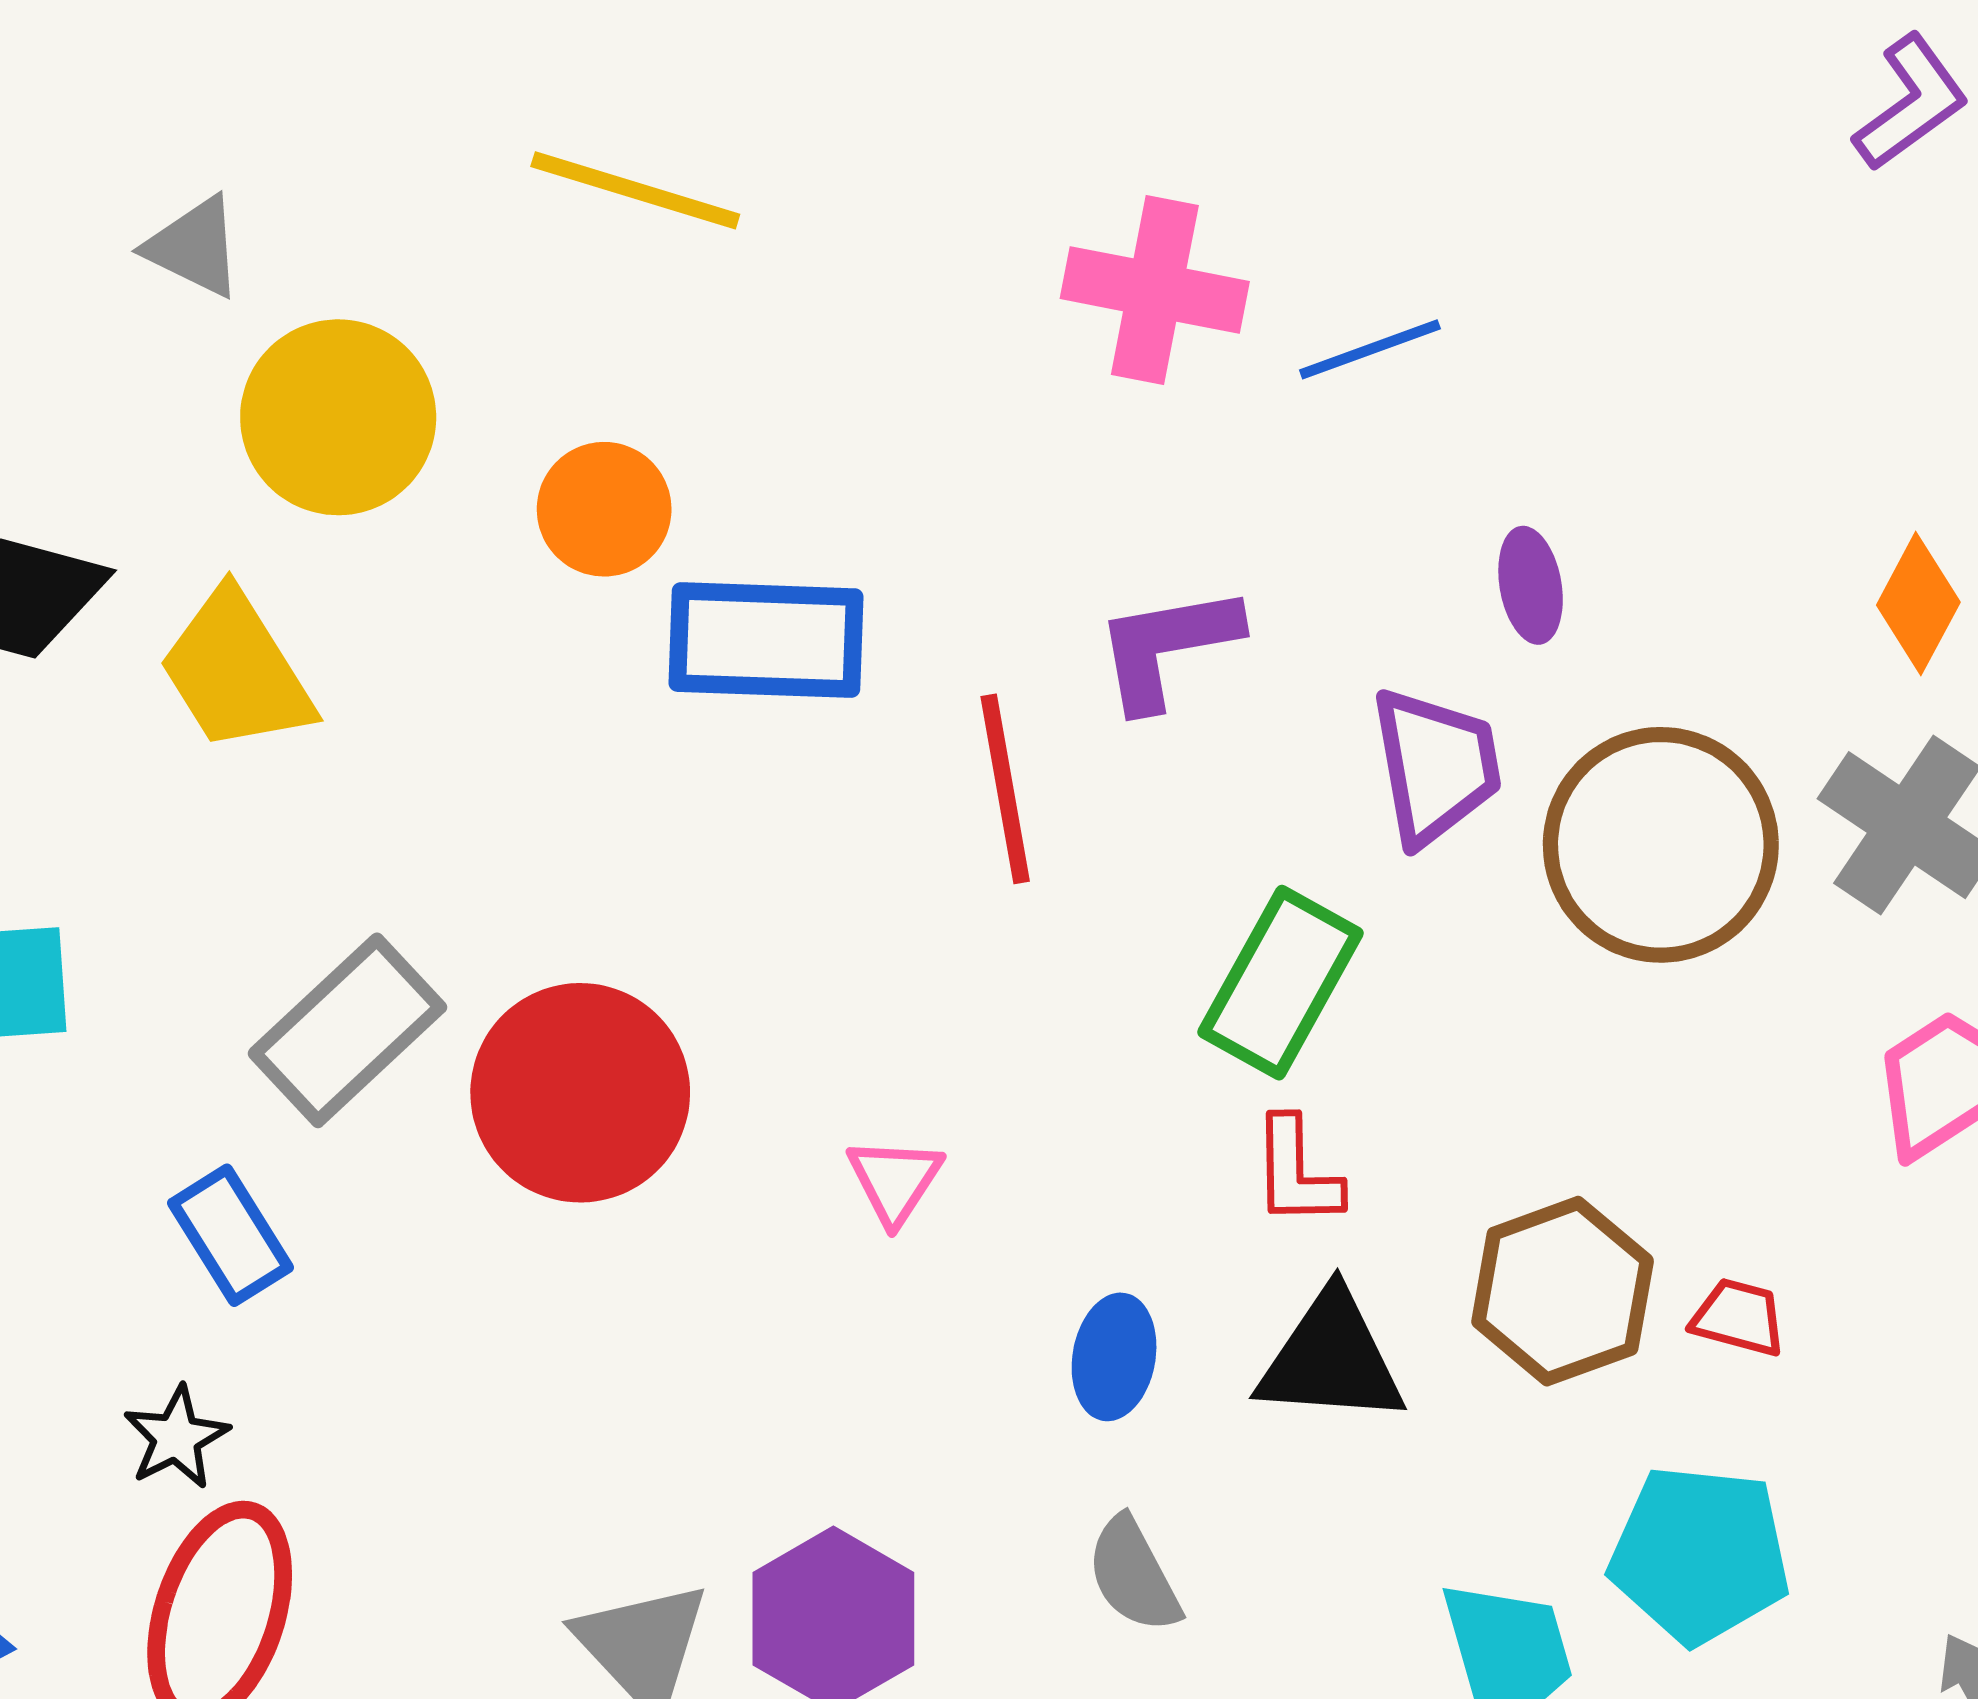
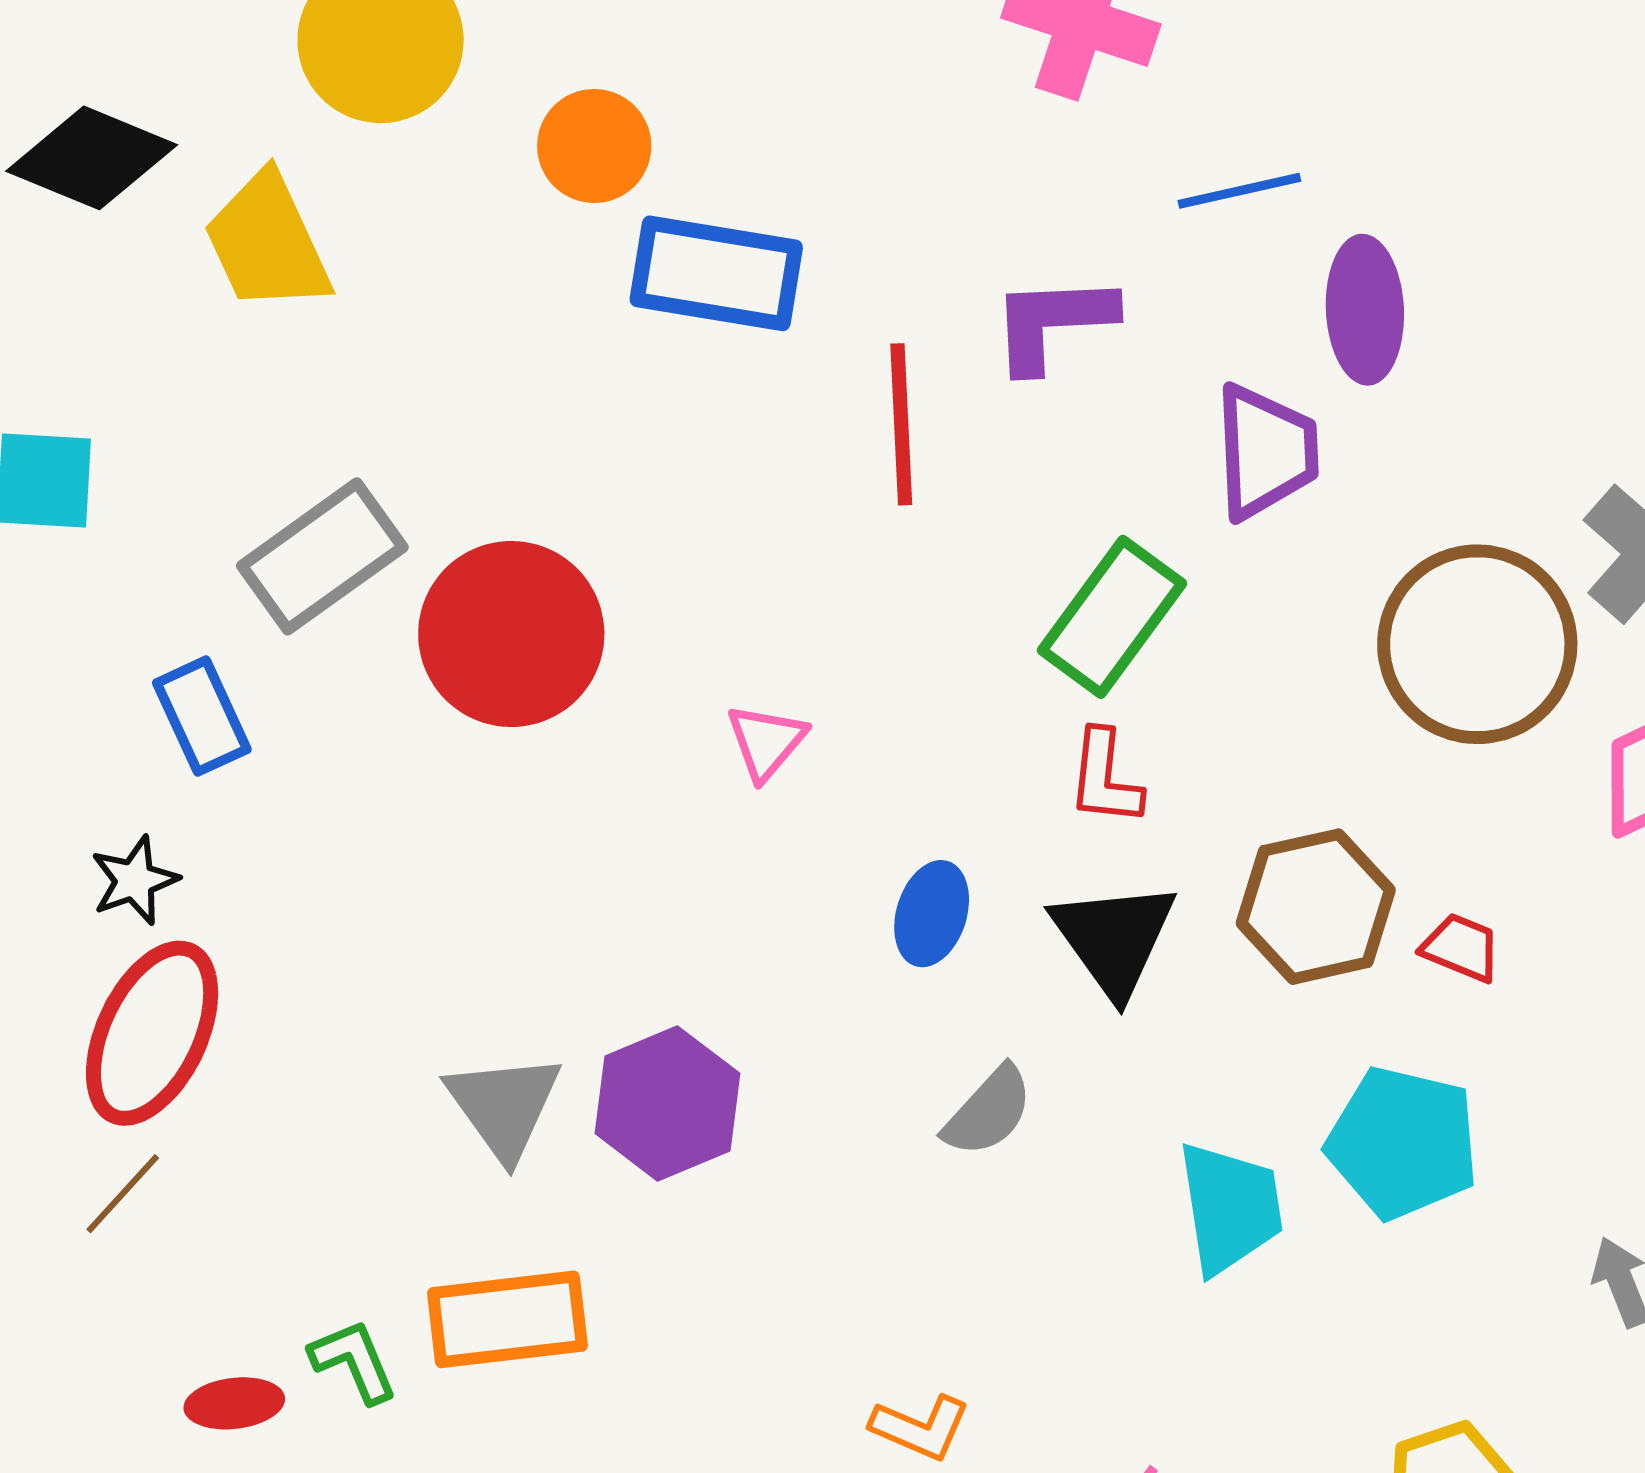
blue line: (1370, 349) -> (1239, 191), moved
purple ellipse: (1531, 585) -> (1365, 310), size x1.5
brown circle: (1661, 845) -> (1477, 644), moved
black triangle: (1331, 1359) -> (1114, 938), turned 43
gray semicircle: (1134, 1575) -> (988, 1111), moved, turned -117

